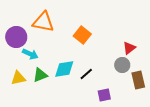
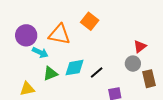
orange triangle: (43, 22) -> (59, 34), moved
orange square: (82, 35) -> (90, 21), moved
yellow triangle: (18, 78) -> (27, 89), moved

